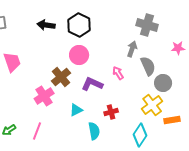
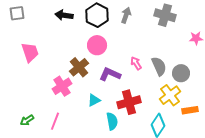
gray arrow: (132, 49) -> (126, 15), moved
gray semicircle: (148, 66) -> (159, 66), moved
red cross: (111, 112) -> (129, 102), size x1.6

